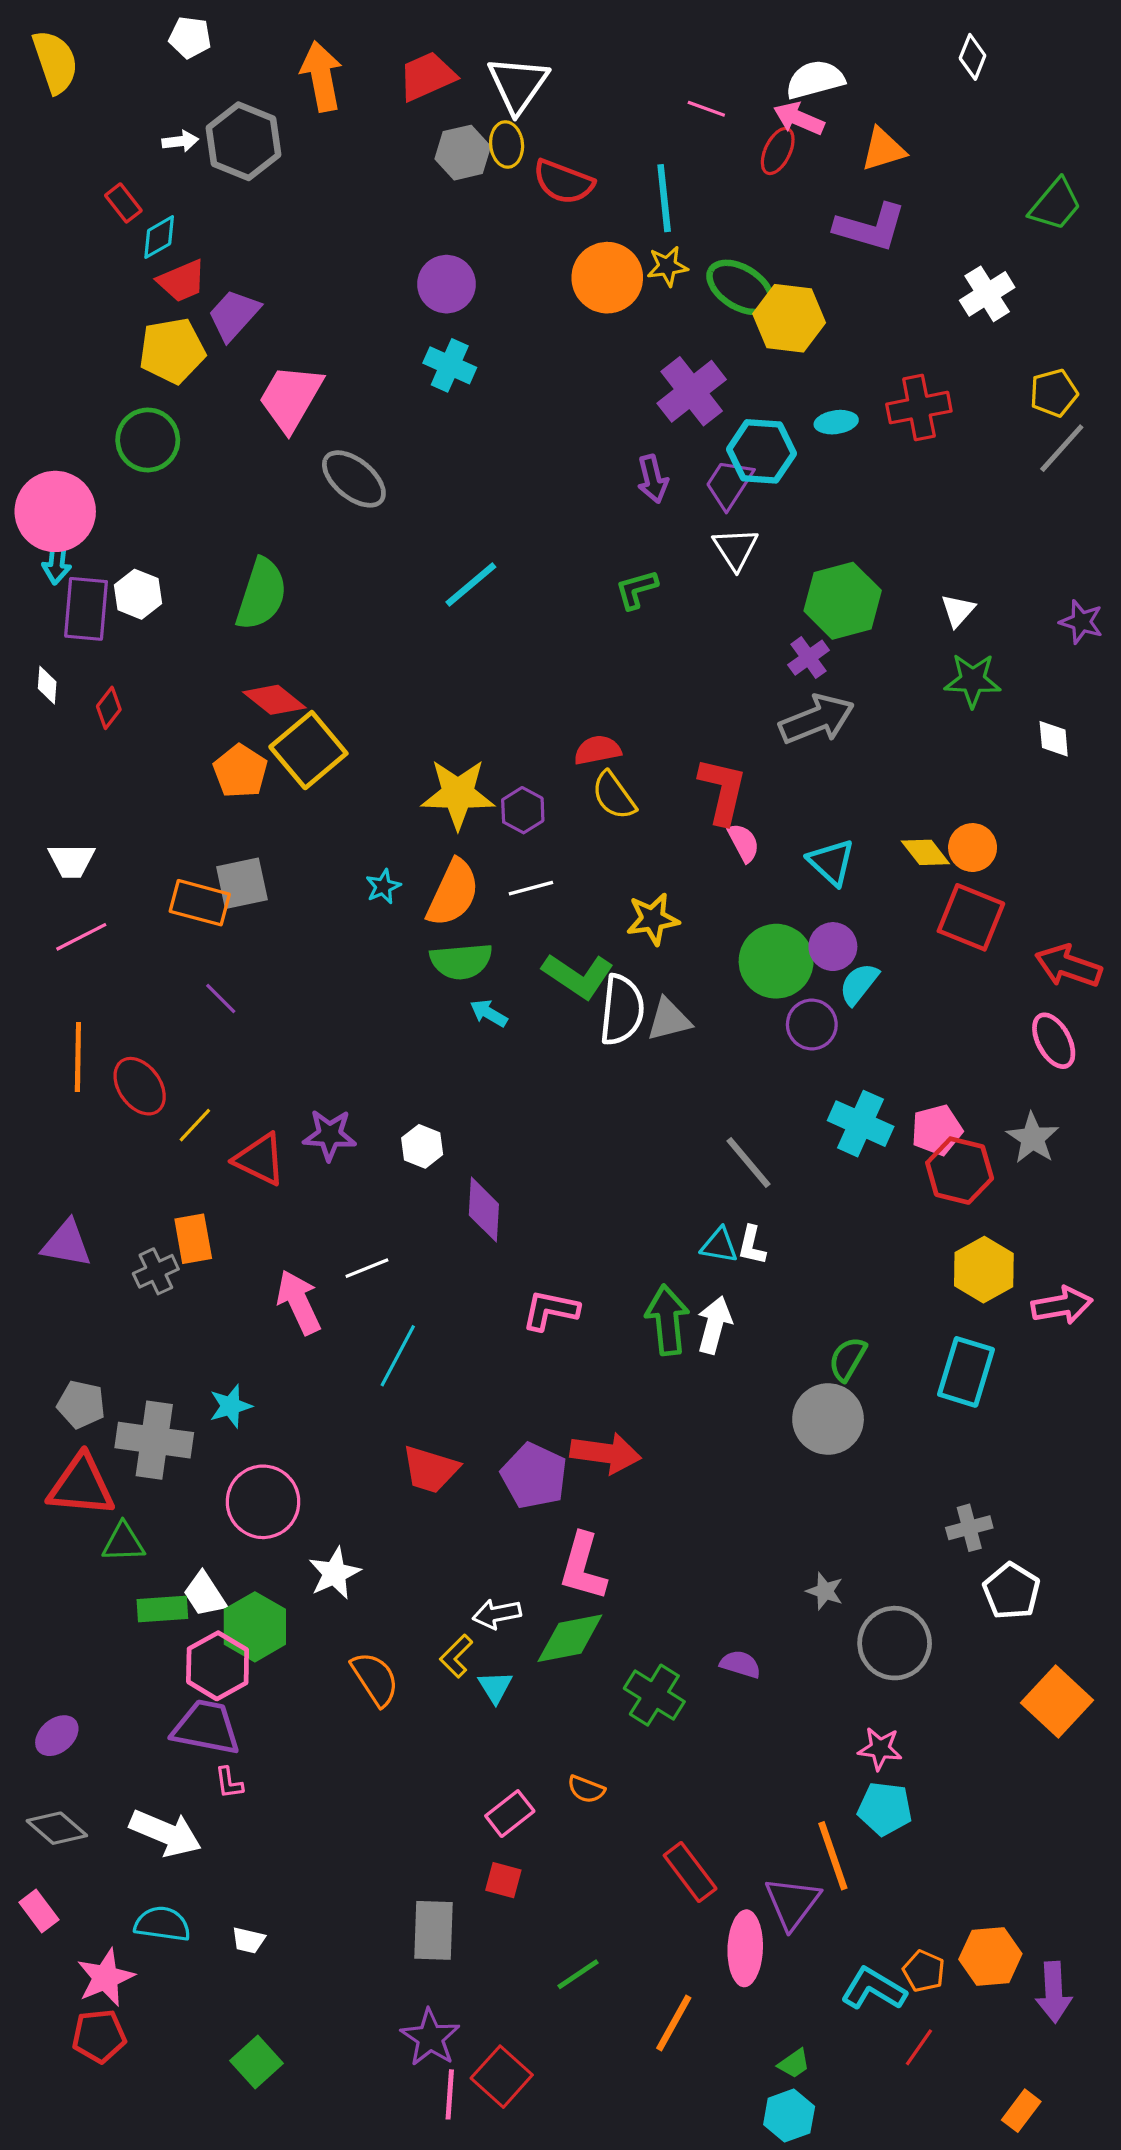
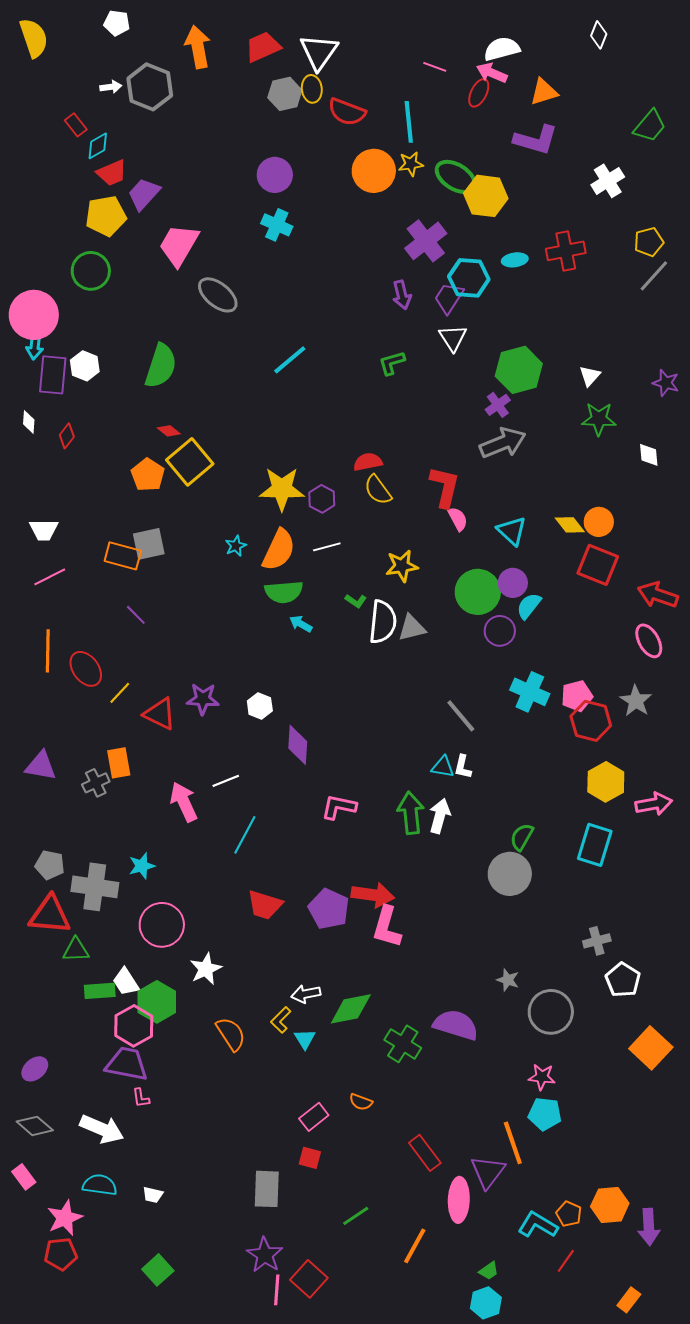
red diamond: (274, 700) -> (169, 431), size x0.6
green L-shape: (578, 976) -> (356, 601), size x0.5
pink L-shape: (583, 1567) -> (387, 927), moved
purple semicircle: (740, 1664) -> (456, 1025), size x1.8

